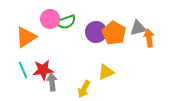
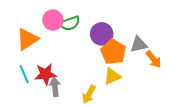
gray triangle: (138, 28) -> (139, 44), moved
orange pentagon: (114, 33) -> (113, 52), moved
orange arrow: (149, 38) -> (154, 59), moved, turned 150

